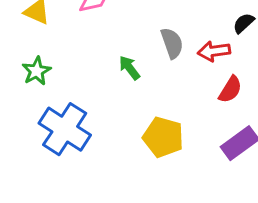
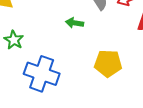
green arrow: (129, 68) -> (75, 23), turned -30

